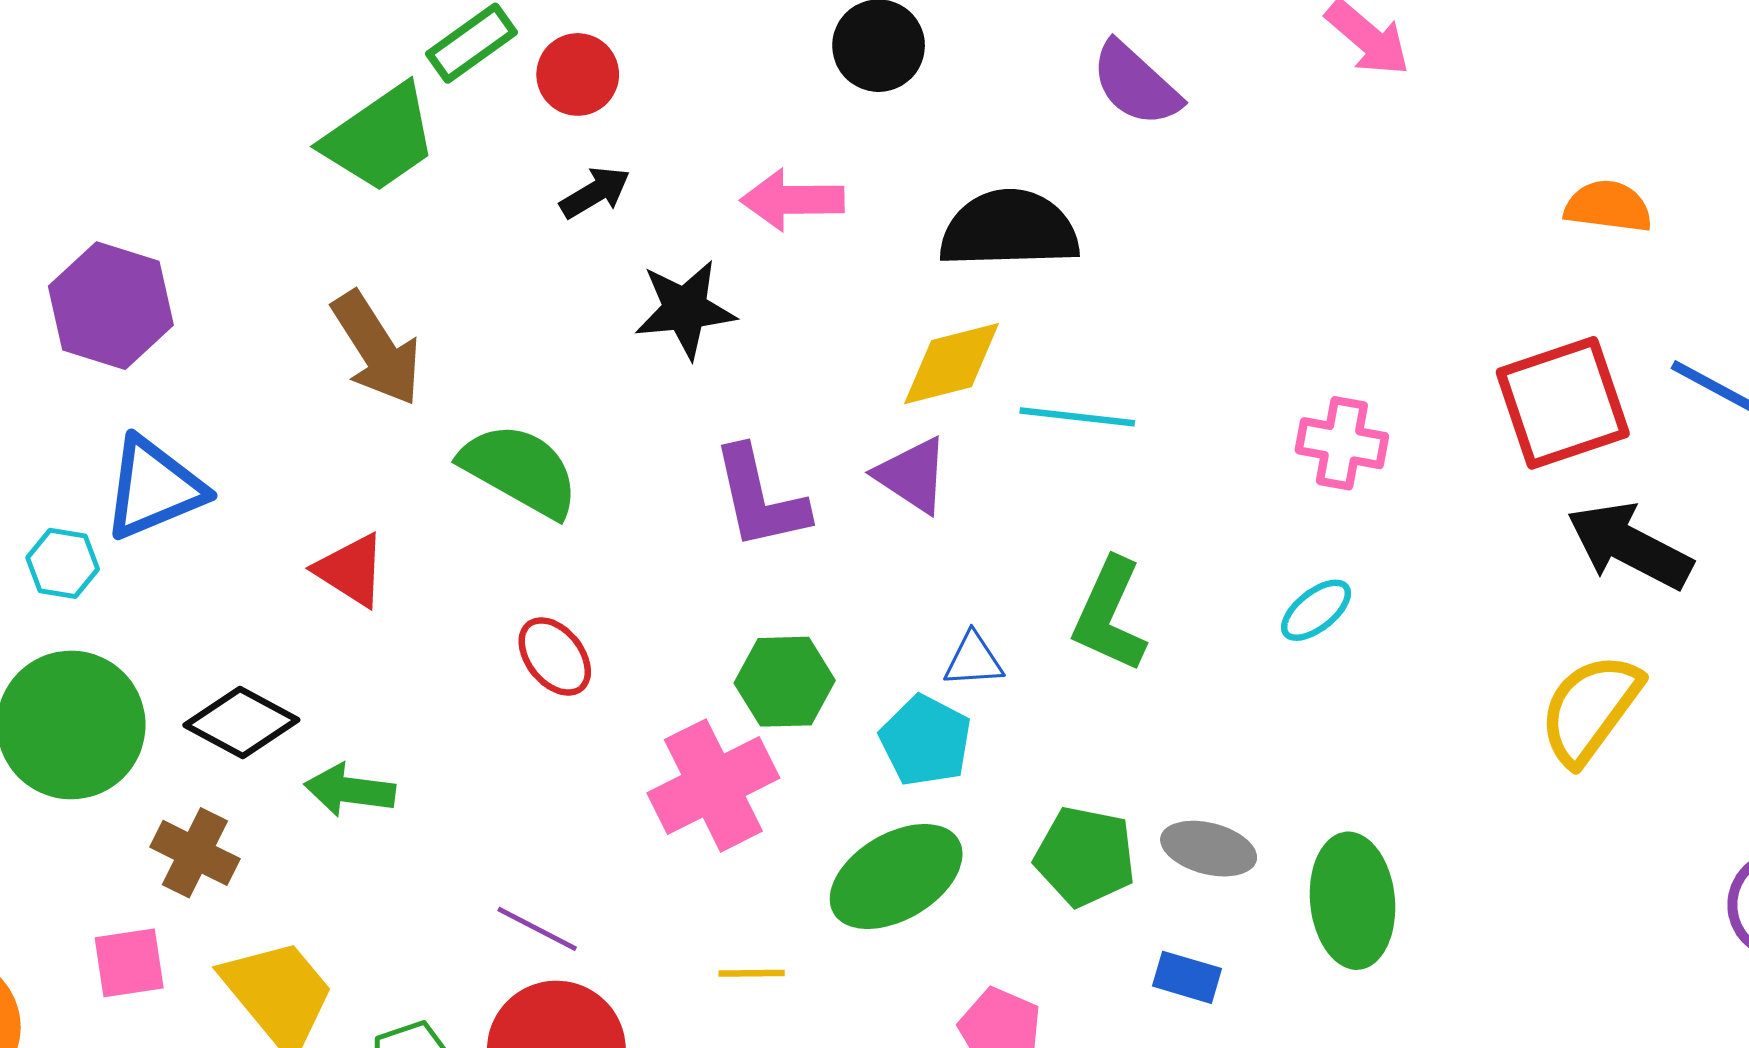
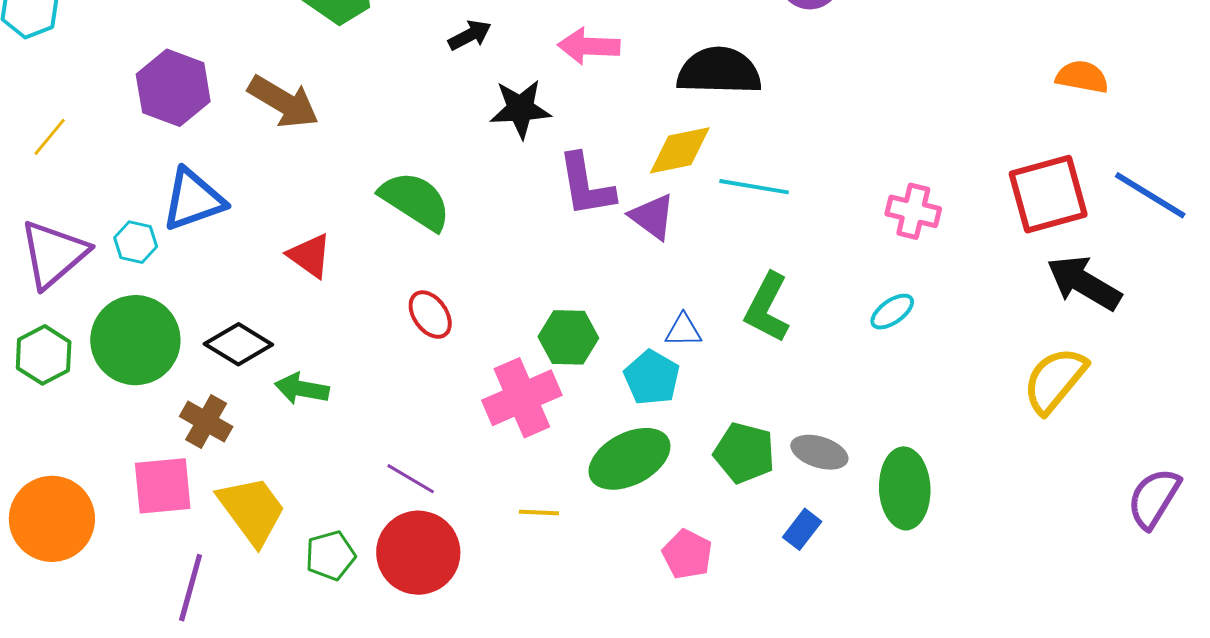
brown arrow: (377, 348) -> (283, 102), moved, turned -30
purple L-shape: (760, 498) -> (586, 185), moved
pink square: (129, 963) -> (163, 486), size x1.4
blue rectangle: (1187, 977) -> (802, 529), turned -72

